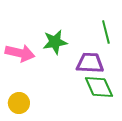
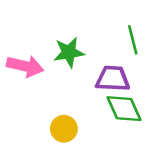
yellow circle: (19, 103) -> (64, 129), moved

